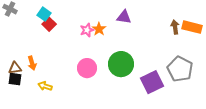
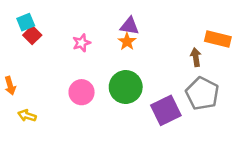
cyan square: (44, 14) -> (26, 22), turned 32
brown arrow: (175, 27) -> (196, 57), moved
orange star: (99, 29) -> (127, 42), moved

